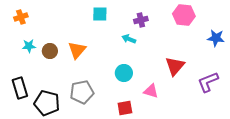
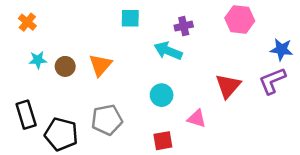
orange cross: (21, 17) -> (27, 22), turned -32
cyan arrow: (129, 39) -> (168, 51), size x1.5
purple L-shape: (208, 82) -> (272, 81), moved

